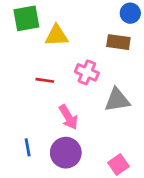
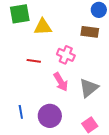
gray triangle: (117, 100) -> (89, 88), moved, turned -30
pink arrow: (68, 117) -> (61, 82), moved

